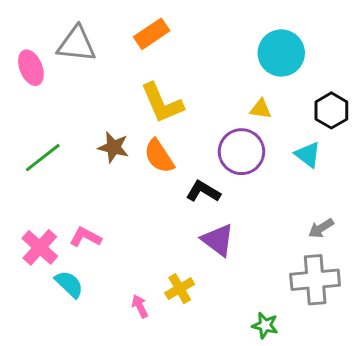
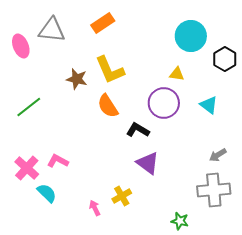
black hexagon: (331, 110) -> (225, 59), moved
brown star: (113, 147) -> (77, 79), moved

